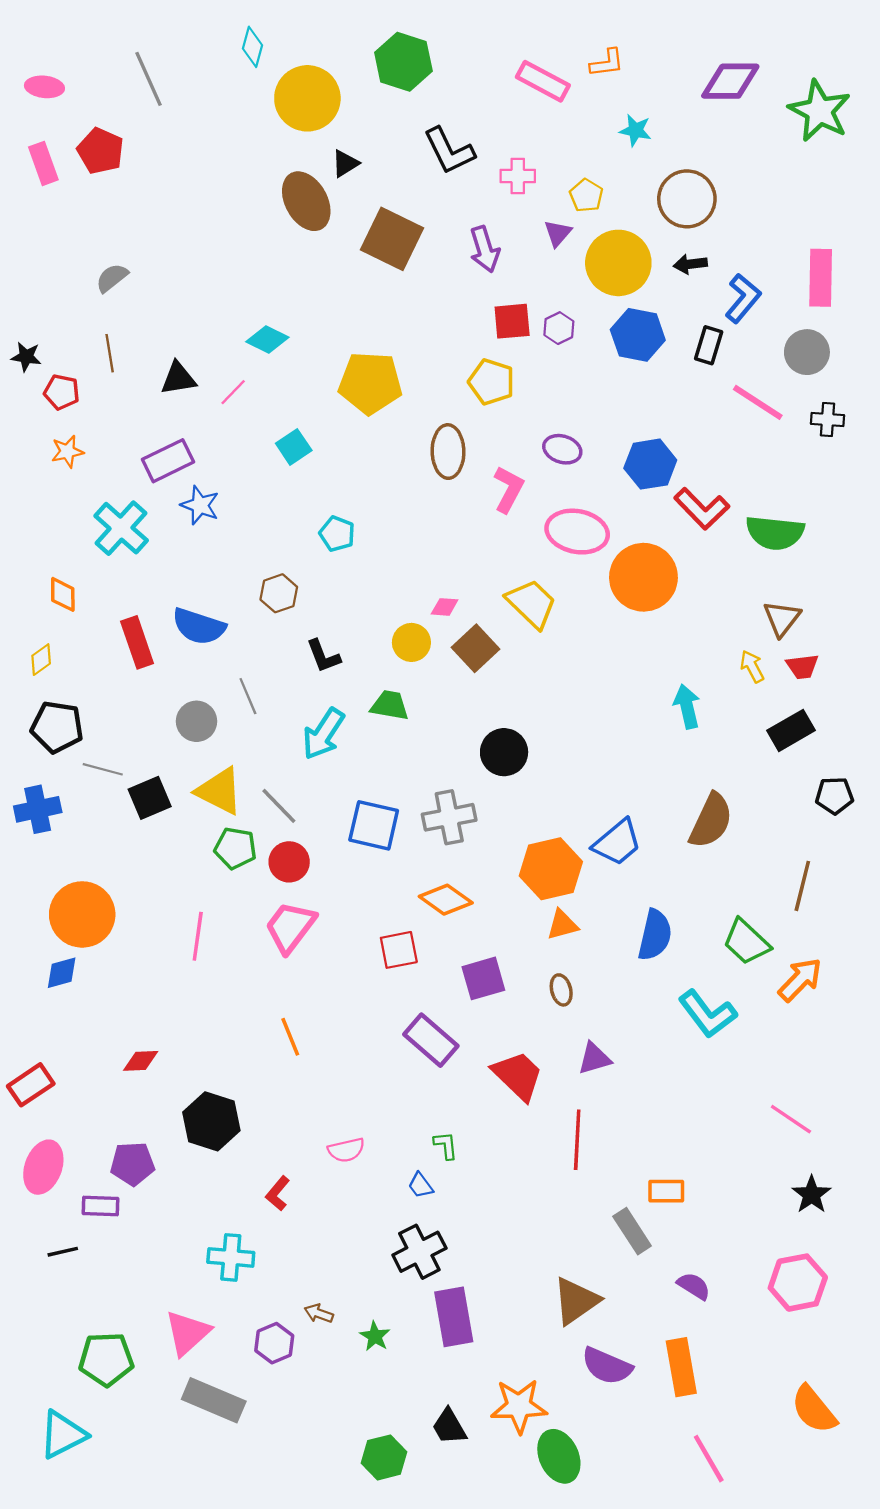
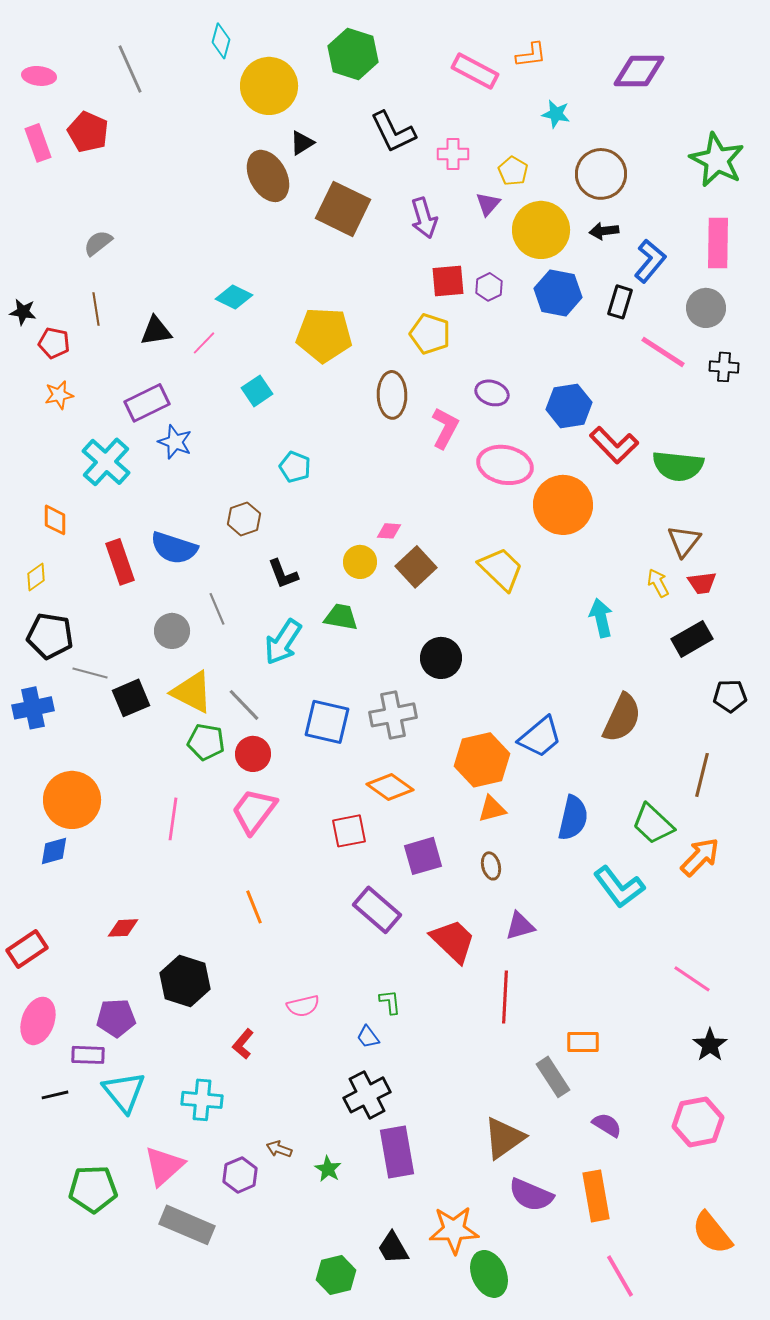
green star: (820, 111) -> (717, 160), moved
yellow trapezoid: (531, 604) -> (501, 569), moved
cyan triangle: (63, 1435) -> (124, 1092), moved, turned -42

